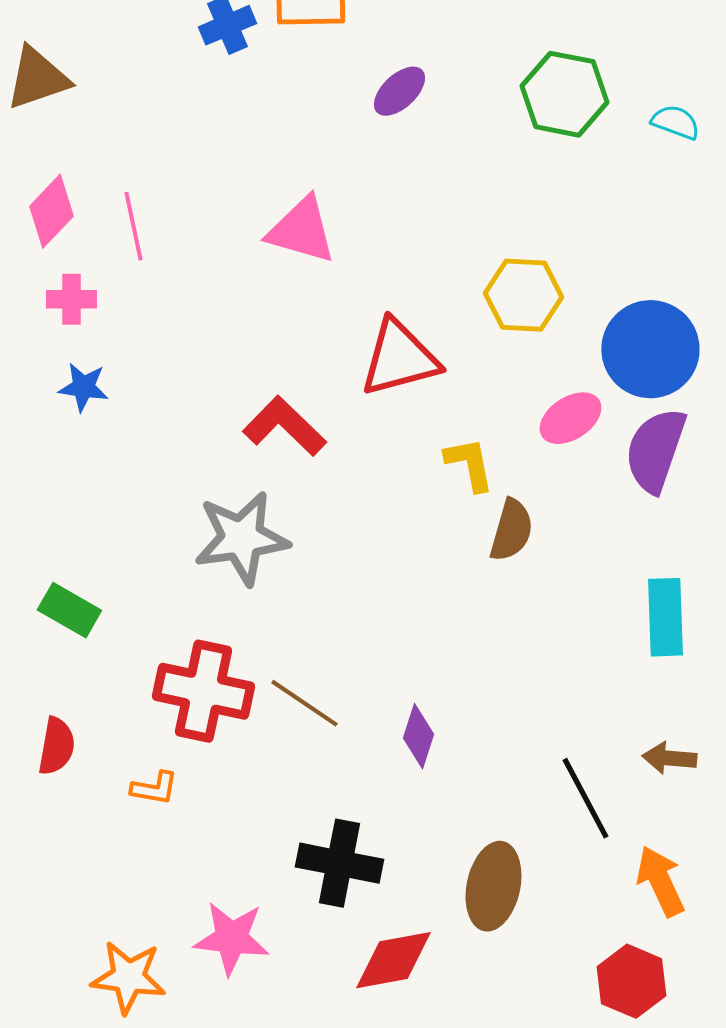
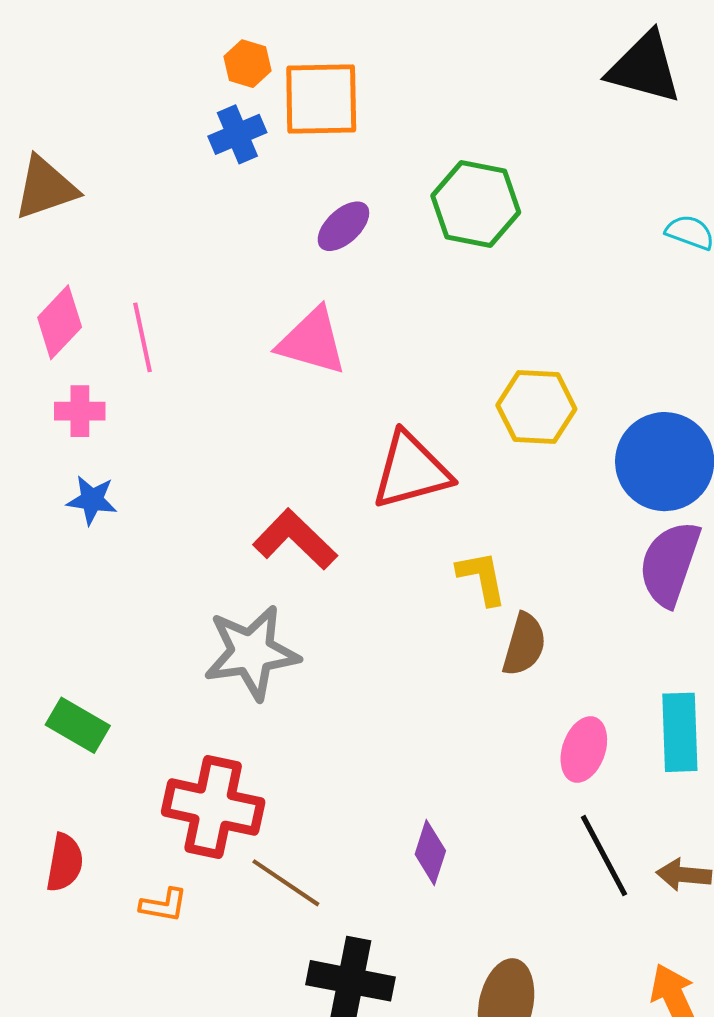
purple ellipse: (399, 91) -> (343, 226), moved
green hexagon: (564, 94) -> (476, 204), moved
pink ellipse: (570, 418) -> (584, 749), moved, turned -38
brown line: (304, 703) -> (286, 883), moved
black line: (585, 798) -> (604, 856), moved

